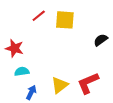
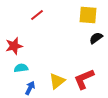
yellow square: (65, 20) -> (88, 15), moved
red star: (14, 48) -> (14, 46), turned -30

